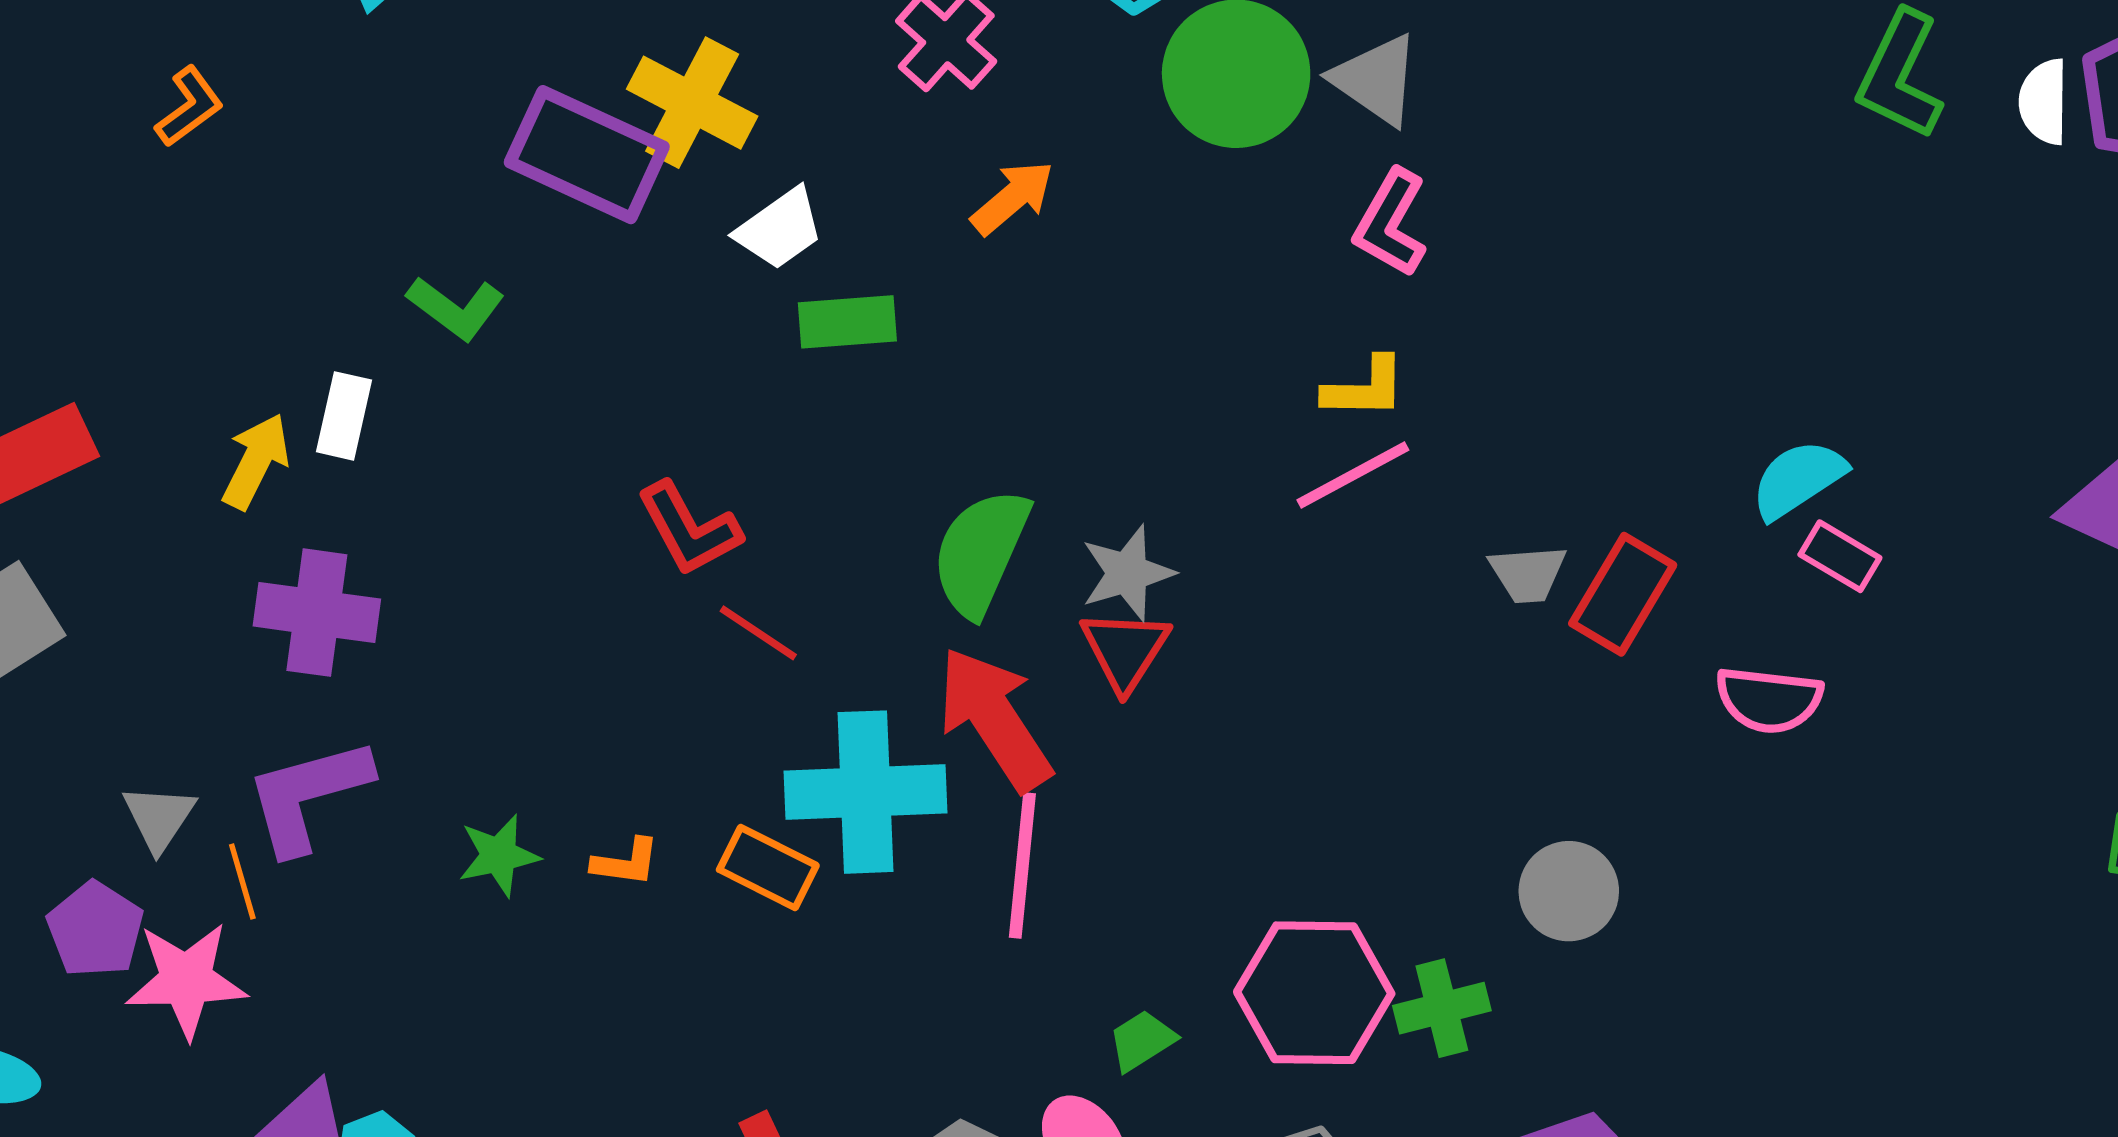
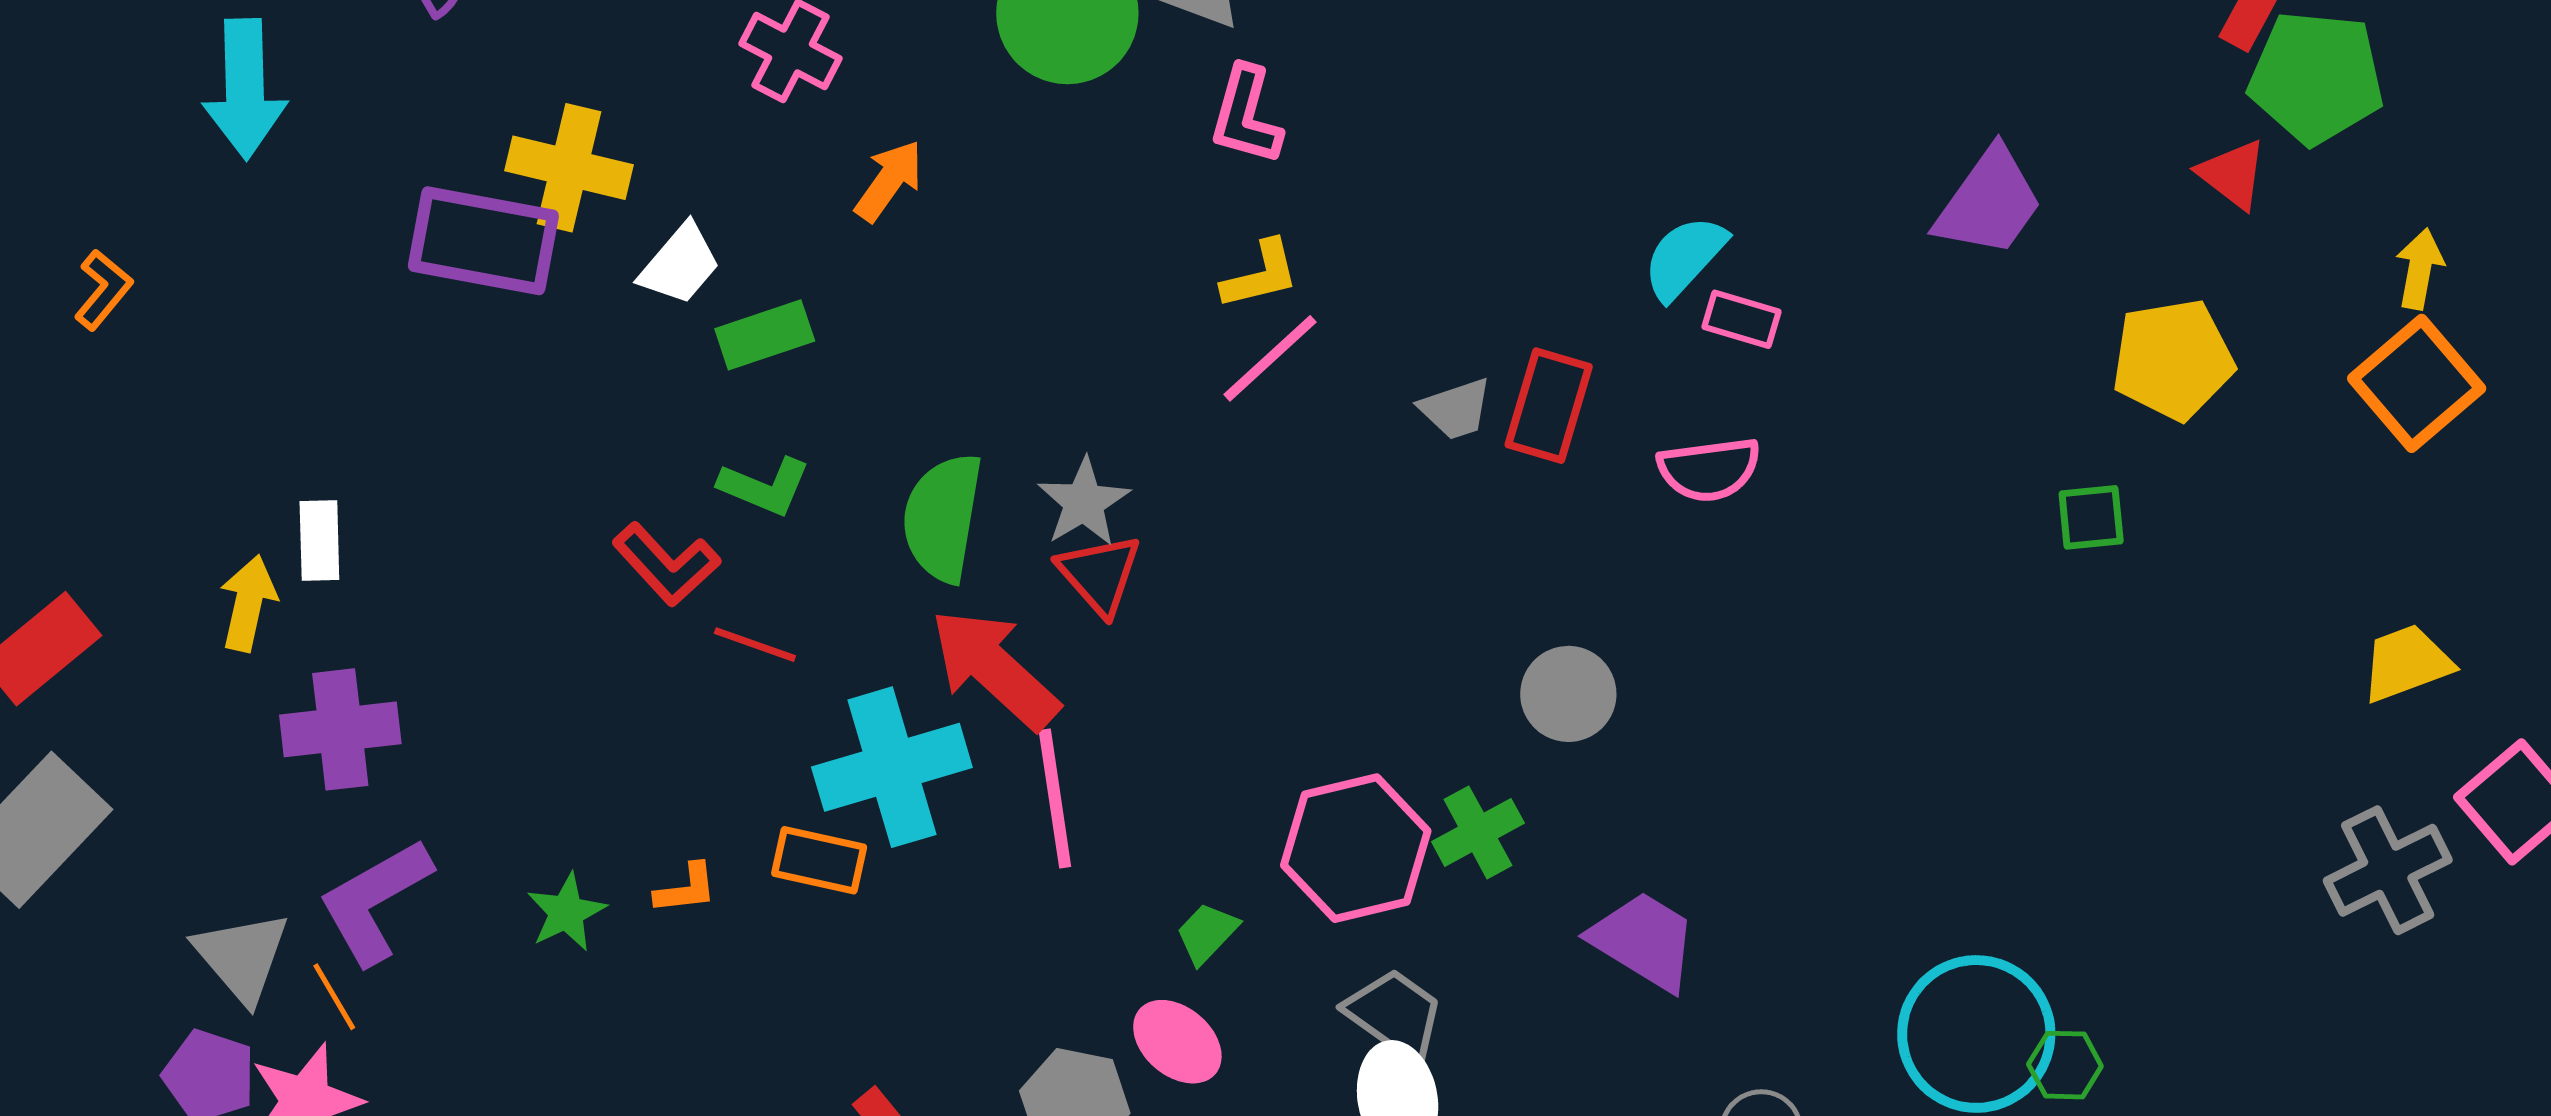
green L-shape: (456, 308) -> (765, 486), moved
gray triangle: (159, 817) -> (242, 957), size x1.4

